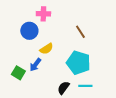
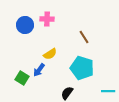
blue circle: (29, 31) -> (25, 25), moved
cyan line: (85, 86) -> (108, 91), moved

